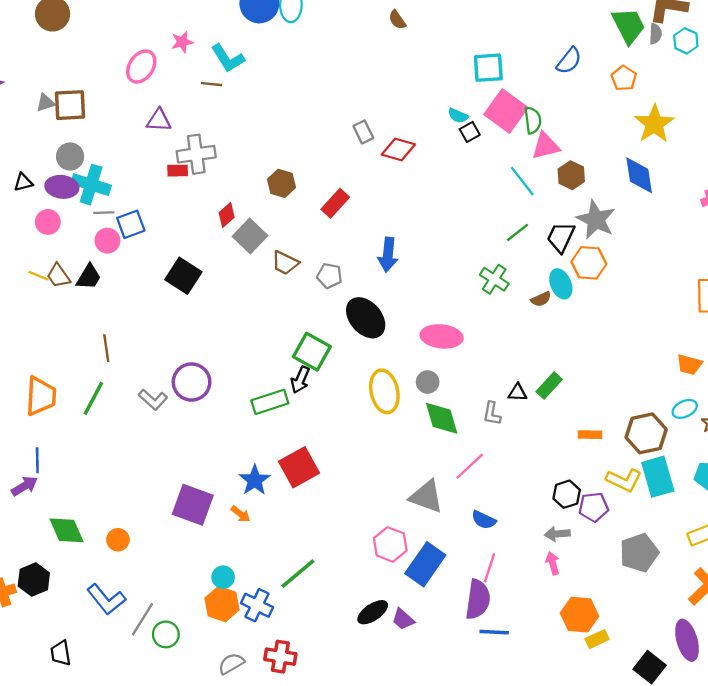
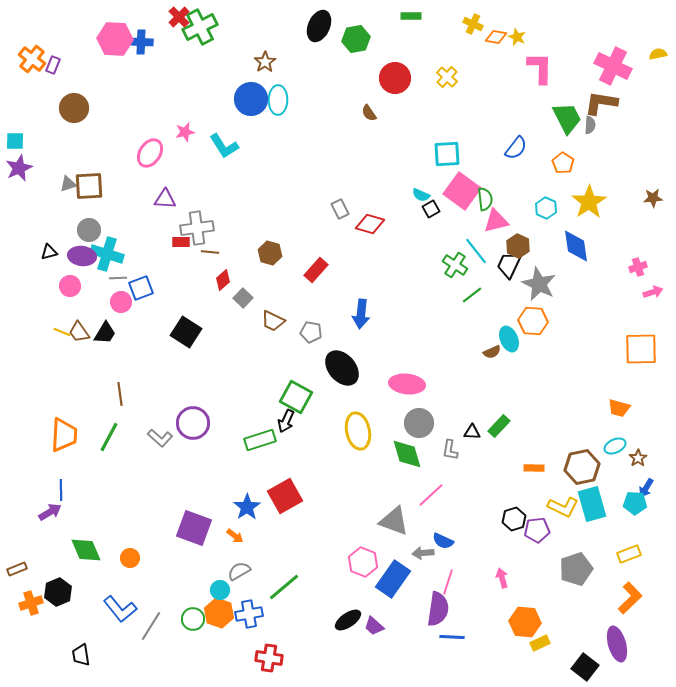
cyan hexagon: (686, 41) -> (546, 208), moved
brown line: (211, 84) -> (210, 252), moved
gray square: (250, 236) -> (243, 298), size x0.7
black trapezoid: (561, 237) -> (509, 265), moved
green cross: (494, 279) -> (455, 265), moved
gray circle: (428, 382) -> (419, 423), moved, size x1.5
gray arrow: (557, 534) -> (423, 553), moved
blue cross: (257, 605) -> (249, 614), turned -36
green circle: (166, 634) -> (193, 619), moved
gray semicircle: (231, 664) -> (239, 571), moved

